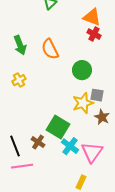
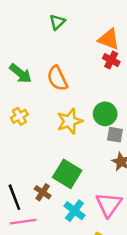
green arrow: (20, 45) -> (21, 73), turned -30
green circle: (82, 70) -> (105, 114), moved
yellow star: (83, 103) -> (70, 121), moved
cyan cross: (70, 146) -> (74, 211), moved

